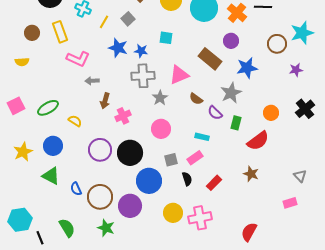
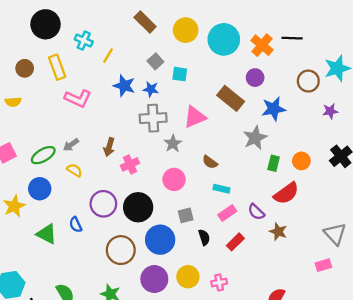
gray square: (128, 19) -> (155, 61), moved
gray arrow: (92, 81) -> (71, 145), moved, turned -32
brown semicircle: (196, 99) -> (210, 162), moved
purple semicircle: (215, 113) -> (256, 212), moved
green rectangle: (236, 123) -> (274, 163), moved
blue circle: (53, 146) -> (40, 189), moved
pink rectangle: (195, 158) -> (227, 213), moved
gray triangle: (300, 176) -> (335, 234), size x1.5
blue semicircle: (76, 189) -> (76, 225), moved
brown circle: (100, 197) -> (121, 250), moved
purple circle: (130, 206) -> (154, 279), moved
pink cross: (200, 218) -> (219, 282), size x0.6

